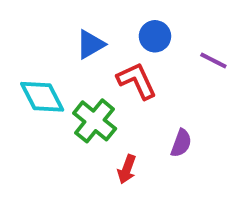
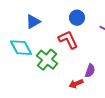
blue triangle: (91, 44) -> (33, 22), moved
red arrow: (127, 169) -> (76, 84), moved, turned 48

